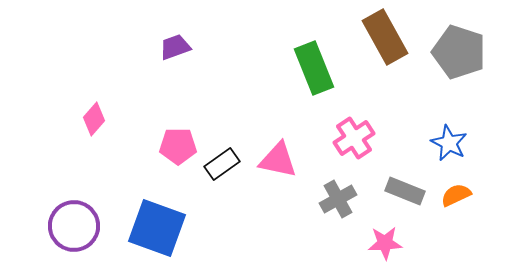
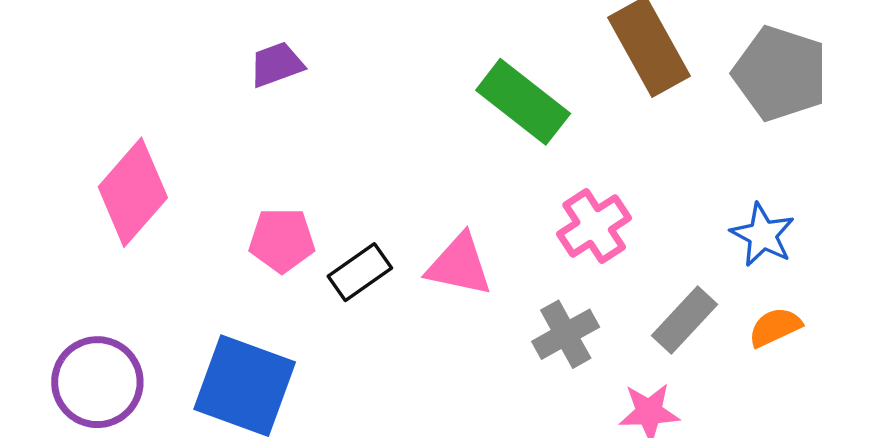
green rectangle: (314, 68) -> (523, 102), turned -30
pink diamond: (94, 119) -> (133, 192), size x1.8
gray rectangle: (405, 191) -> (685, 320), turned -69

